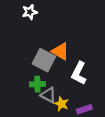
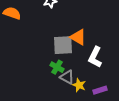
gray square: (44, 60) -> (63, 45), turned -30
green cross: (37, 84) -> (57, 67), turned 32

